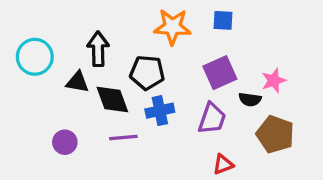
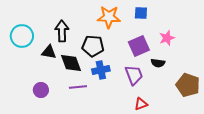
pink star: (274, 81) -> (167, 38), moved
purple trapezoid: (212, 118) -> (134, 75), turned -40
brown pentagon: (275, 134) -> (188, 85), moved

